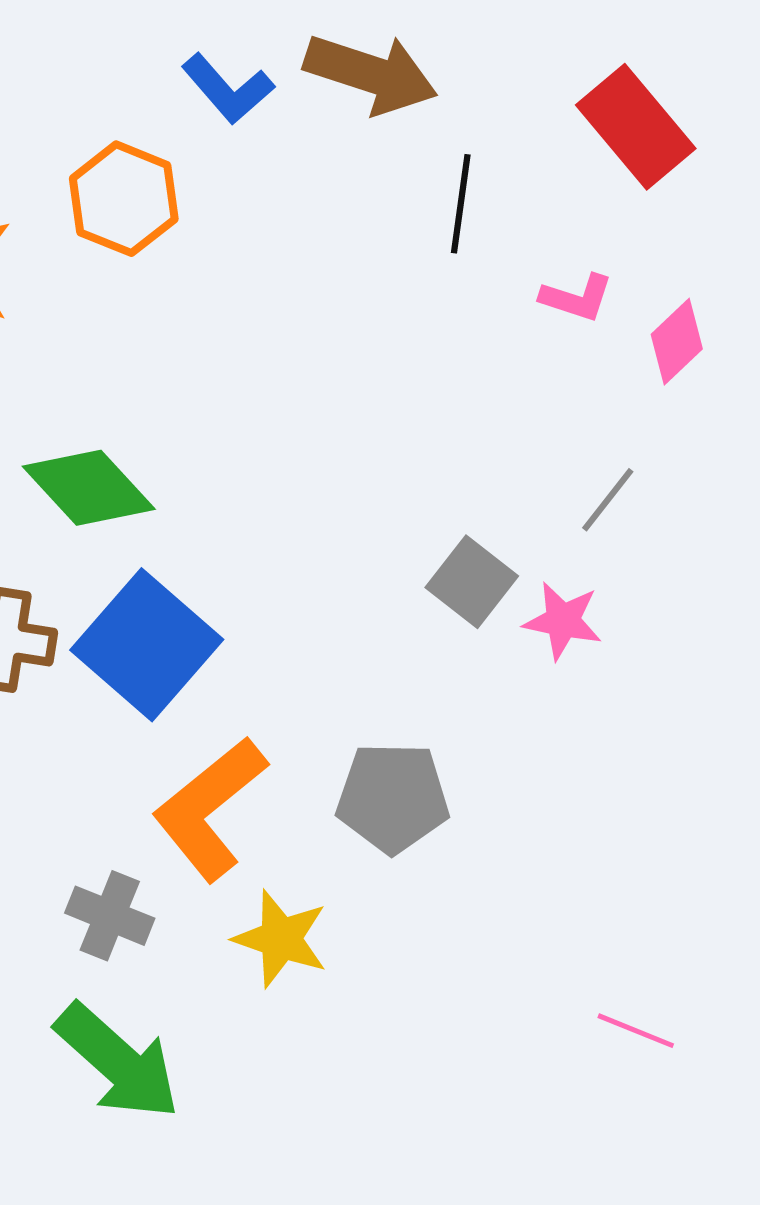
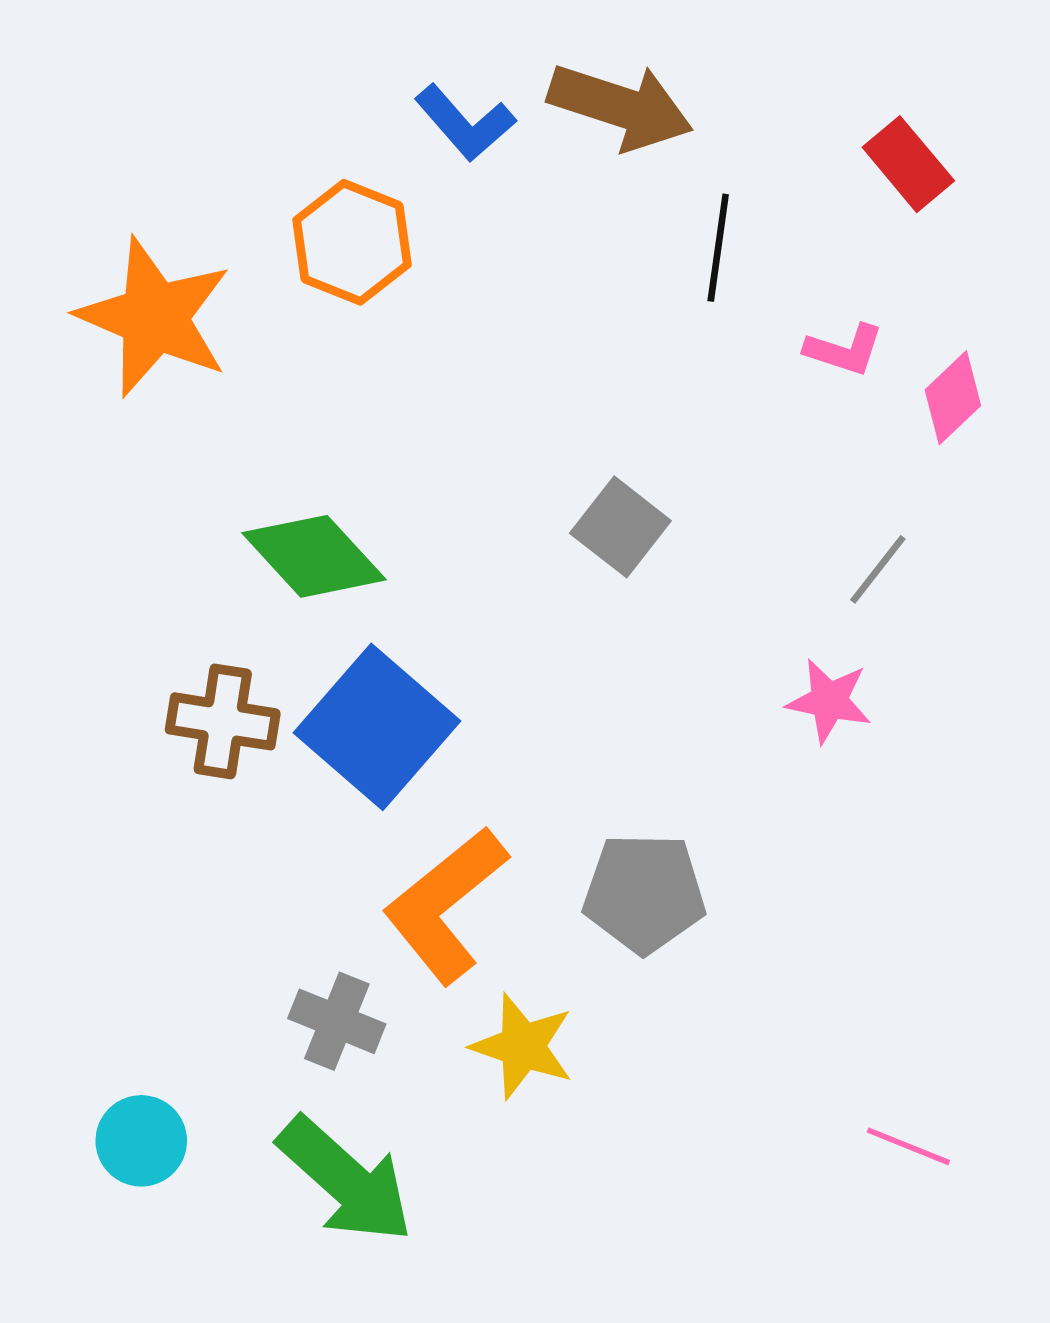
red rectangle: (636, 127) -> (908, 164), size x0.7
gray square: (472, 582) -> (620, 527), moved

